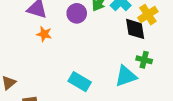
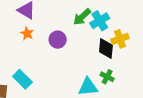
purple circle: (77, 13) -> (58, 40), moved
cyan rectangle: (80, 82) -> (22, 79), moved

